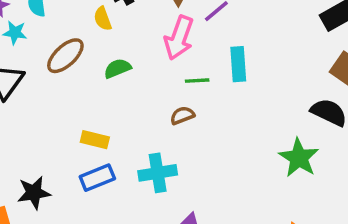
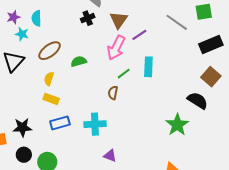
yellow semicircle: (103, 19) -> (49, 79), moved, turned 32
green line: (197, 81) -> (124, 74), turned -40
brown semicircle: (182, 115) -> (113, 93), turned -64
yellow rectangle: (95, 140) -> (51, 99), moved

